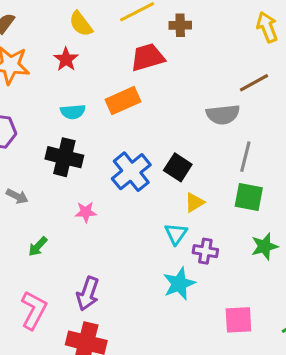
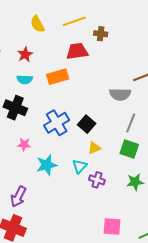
red star: (66, 59) -> (25, 54), moved
cyan star: (179, 284) -> (47, 165), moved

